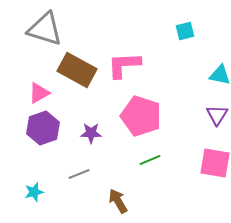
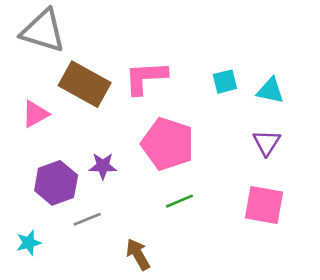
cyan square: (185, 31) -> (225, 82), moved
purple hexagon: (43, 128) -> (56, 183), moved

